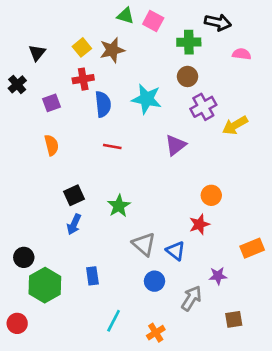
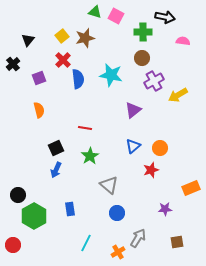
red cross: (83, 79) -> (63, 60), turned -35
red line: (112, 146) -> (85, 128), moved
blue triangle: (176, 251) -> (133, 146), moved, turned 42
gray arrow: (191, 298) -> (138, 238), moved

